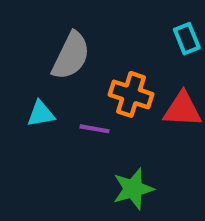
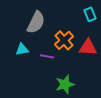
orange cross: (131, 94) -> (64, 40), turned 30

